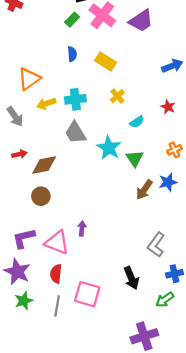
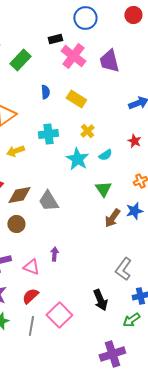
green rectangle: (72, 20) -> (20, 60), moved, size x1.5
purple trapezoid: (141, 21) -> (109, 61), turned 110
yellow arrow: (46, 104) -> (15, 151), moved
gray trapezoid: (75, 133) -> (48, 201), moved
cyan star: (109, 148) -> (77, 159), moved
pink triangle: (57, 242) -> (31, 267), size x0.7
red semicircle: (56, 274) -> (30, 296), turned 42
pink square: (87, 294) -> (59, 315), turned 30

